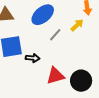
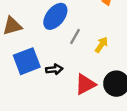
yellow arrow: (77, 25) -> (101, 45), moved

